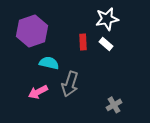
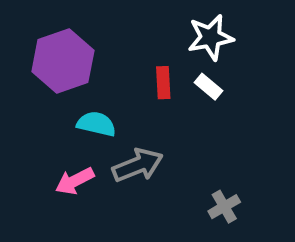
gray arrow: (70, 84) -> (138, 165), turned -130

